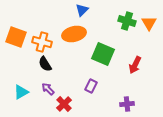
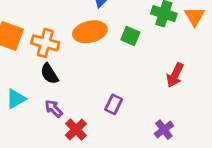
green square: (103, 54) -> (130, 36), moved, size x0.6
cyan triangle: (21, 92) -> (16, 99), moved
purple cross: (127, 104) -> (164, 130), turned -32

